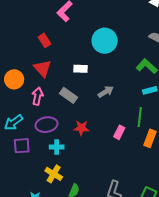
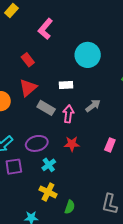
red triangle: (43, 68) -> (28, 88), turned 36
gray rectangle: (69, 95) -> (46, 108), moved
pink arrow: (37, 96) -> (68, 114), moved
cyan cross: (57, 147) -> (49, 165), turned -32

